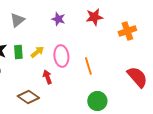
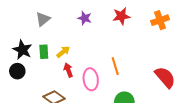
orange cross: (127, 31) -> (160, 20), moved
pink ellipse: (61, 56) -> (91, 79), moved
red arrow: (47, 77) -> (68, 70), moved

